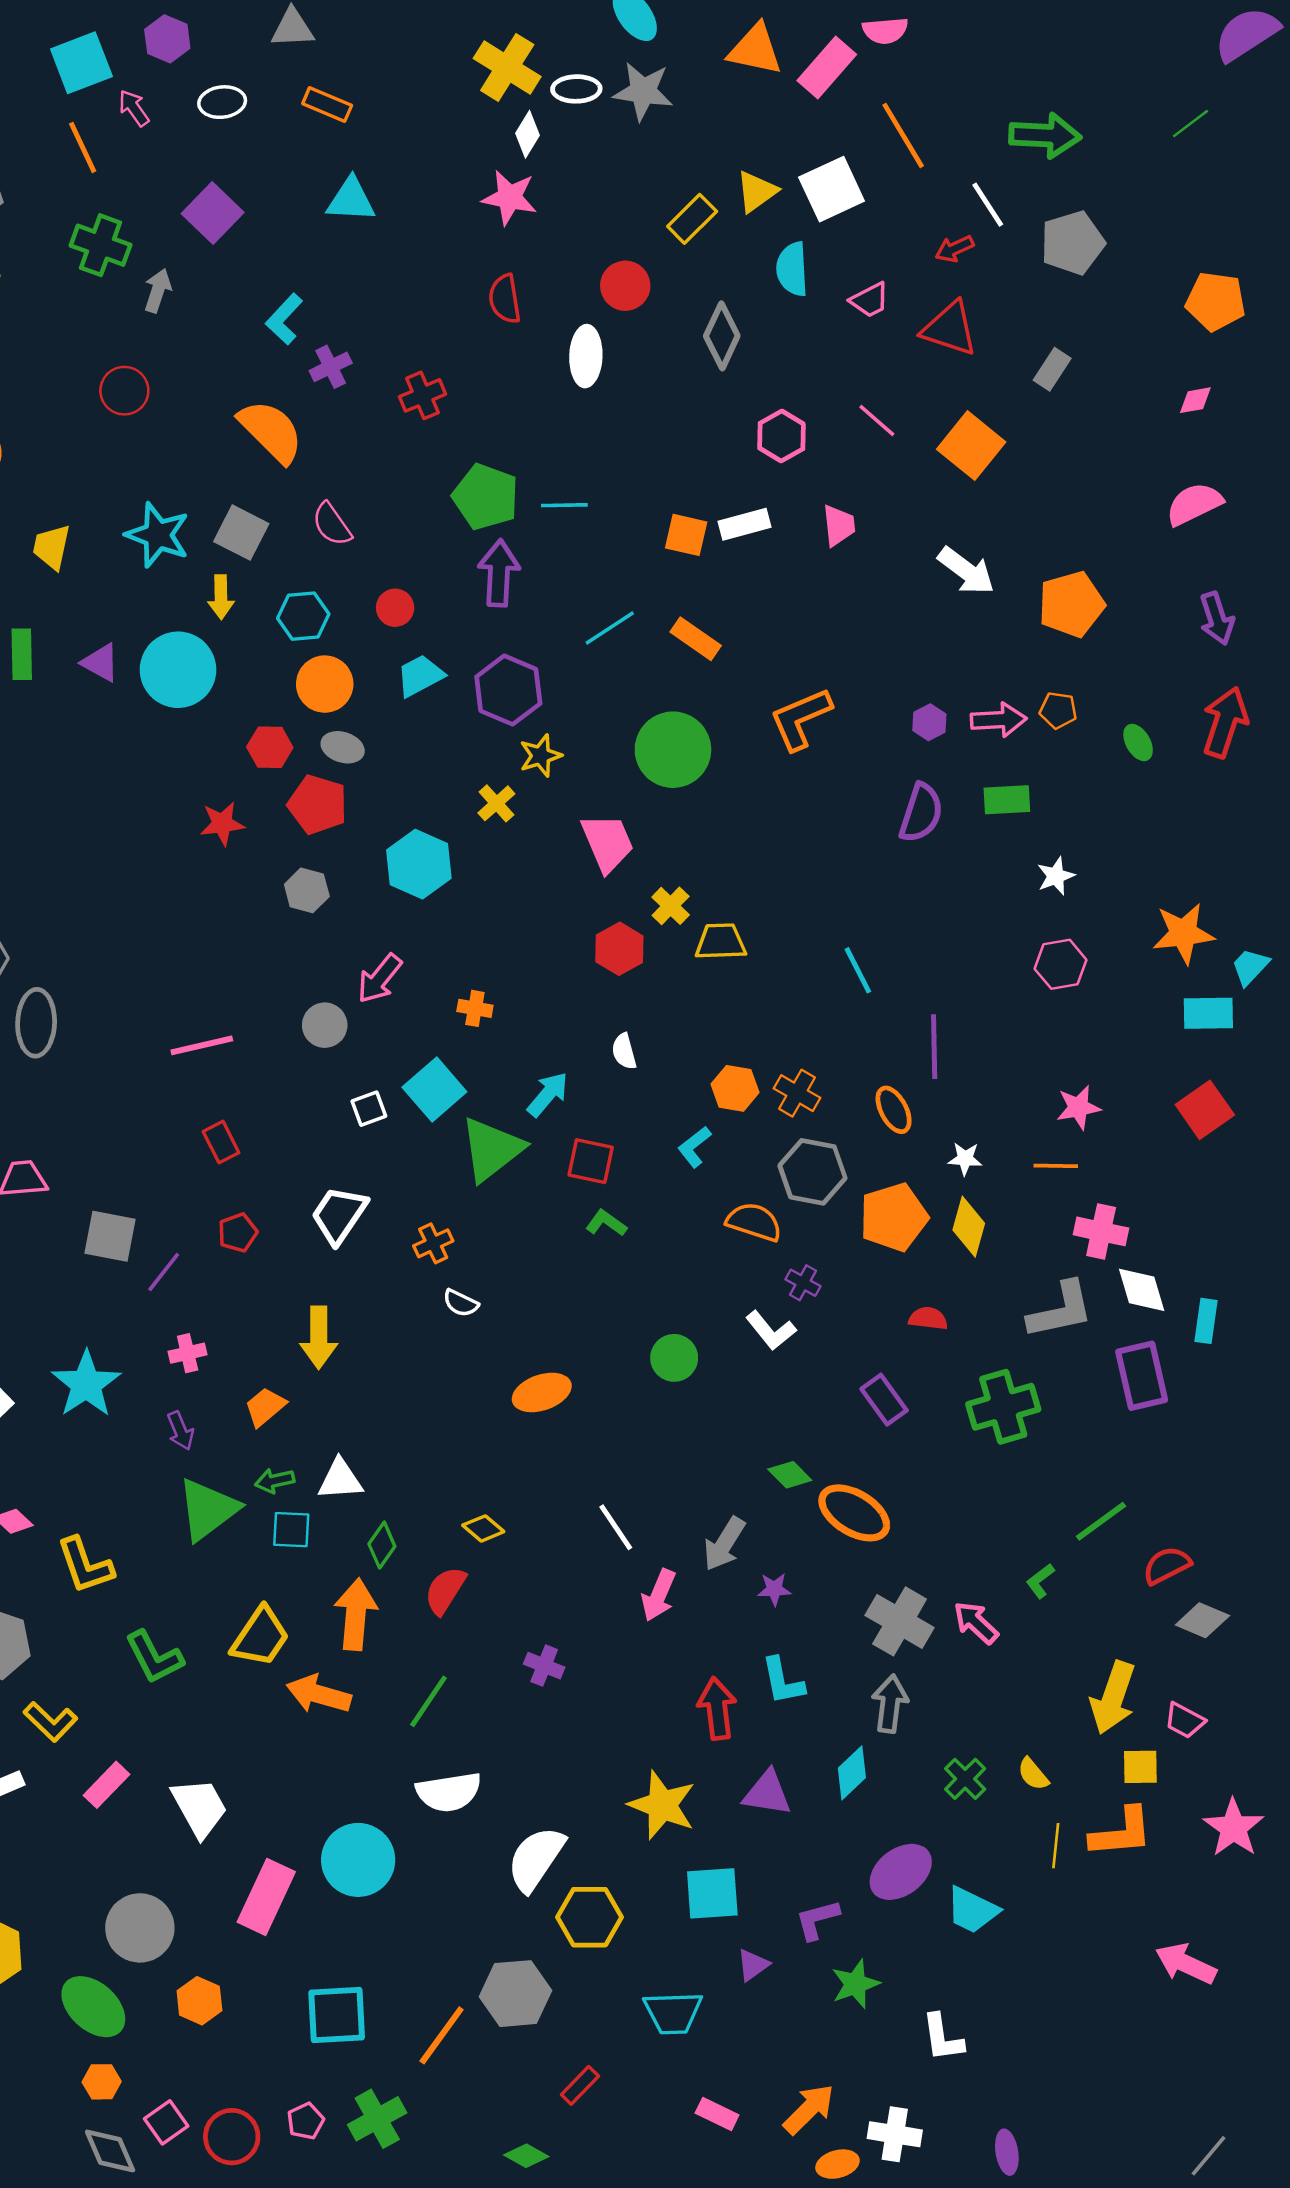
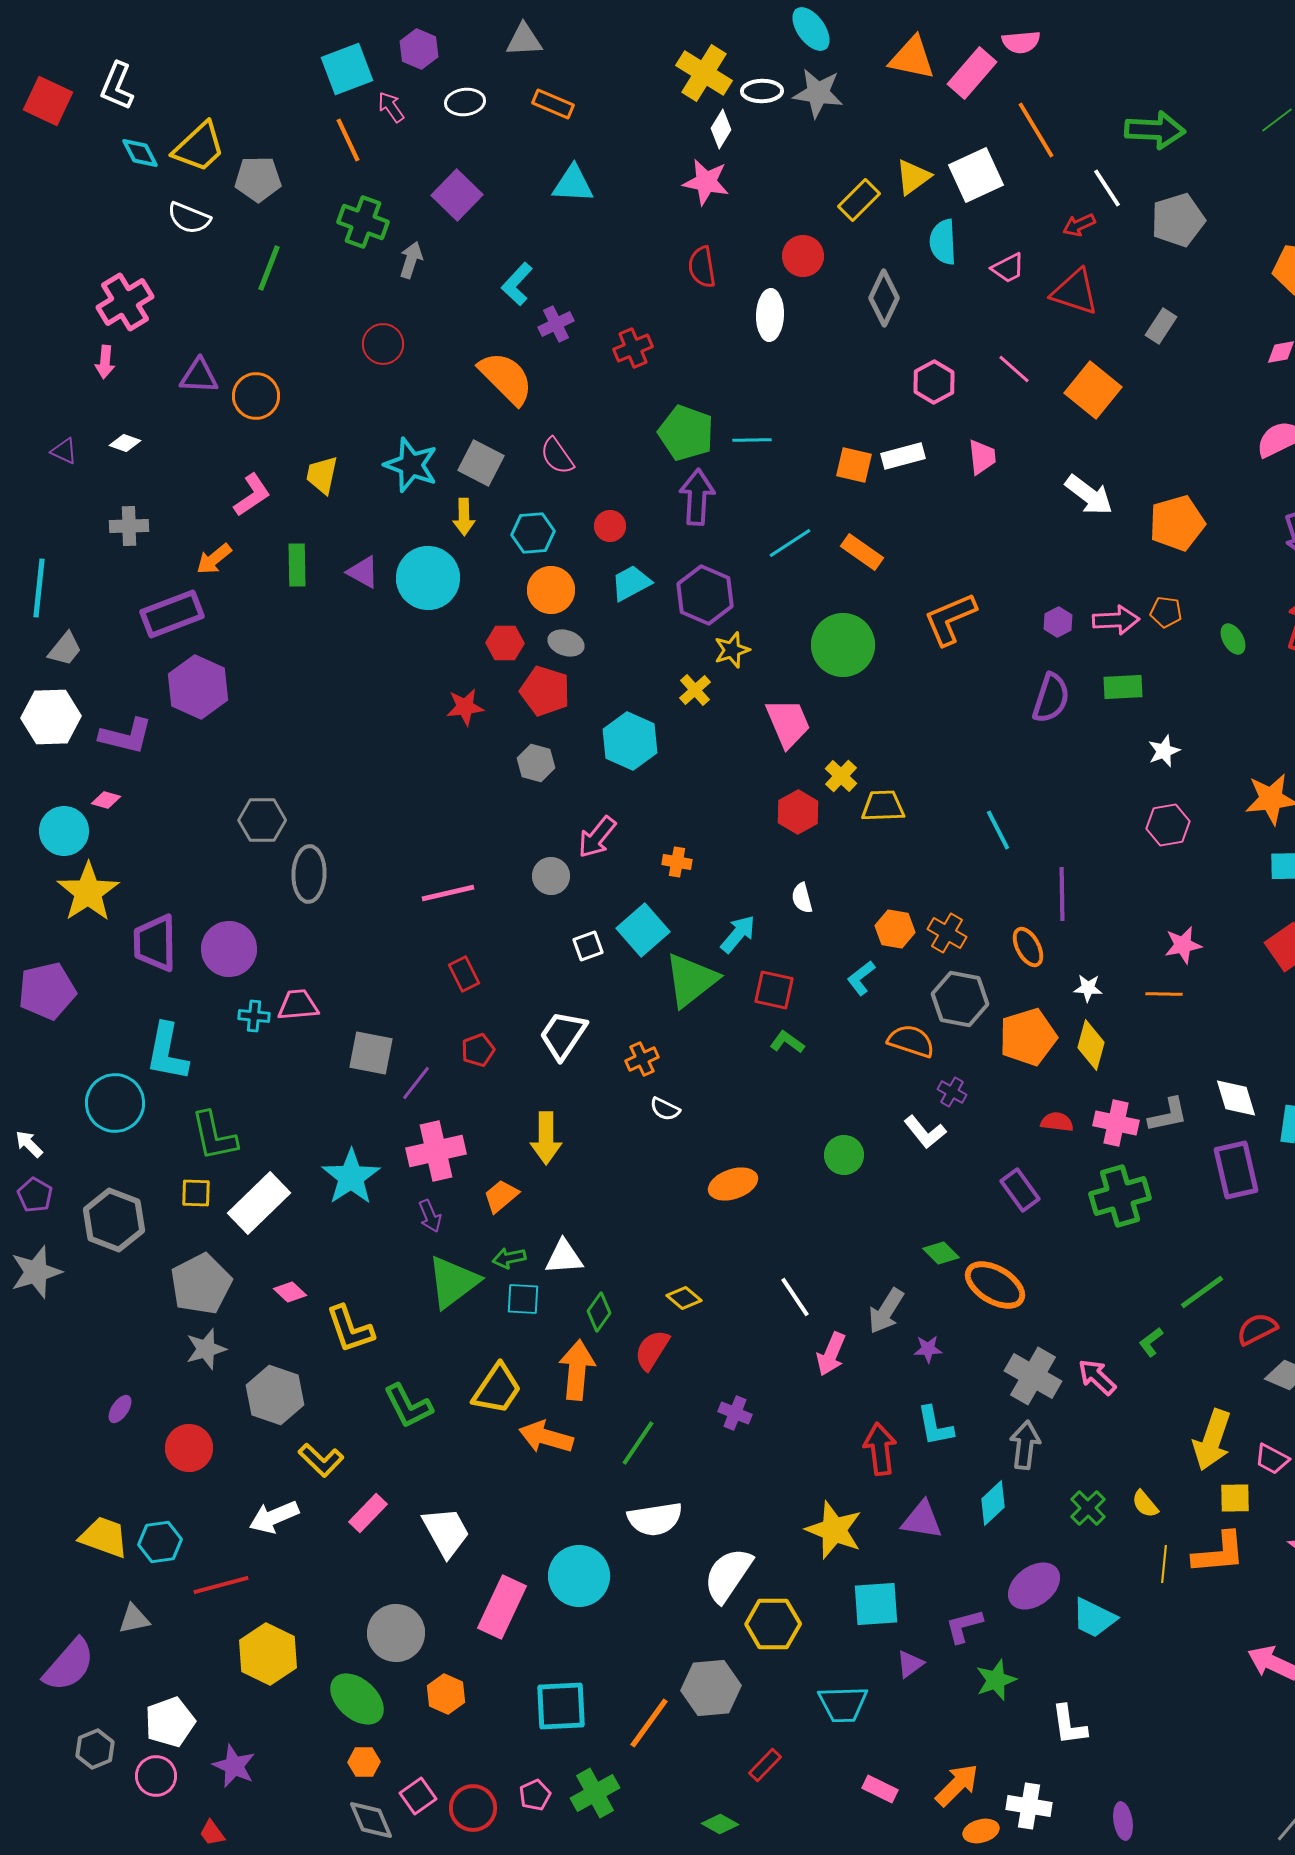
pink cross: (1101, 1231) -> (1116, 1123), moved
gray L-shape: (1061, 1310) -> (1168, 1115), size x0.7
pink cross: (188, 1353) -> (436, 1151), size x1.8

